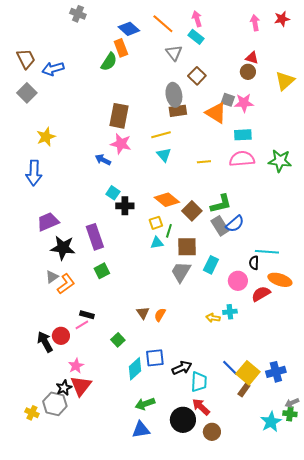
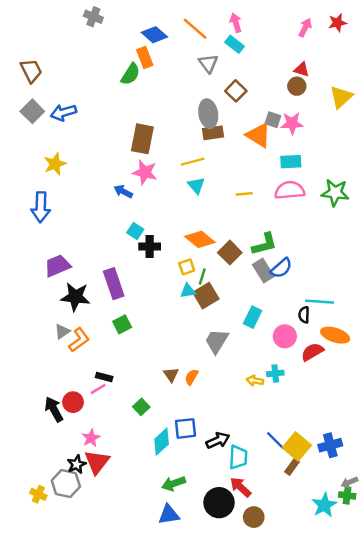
pink arrow: (255, 23) -> (305, 28), turned 35
blue arrow: (53, 69) -> (63, 112), moved
brown square: (187, 247) -> (206, 296), moved, turned -30
gray trapezoid: (181, 272) -> (217, 341), moved

